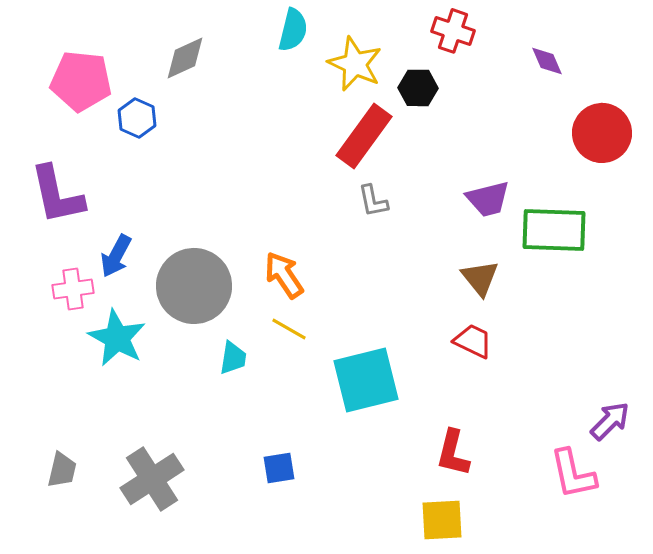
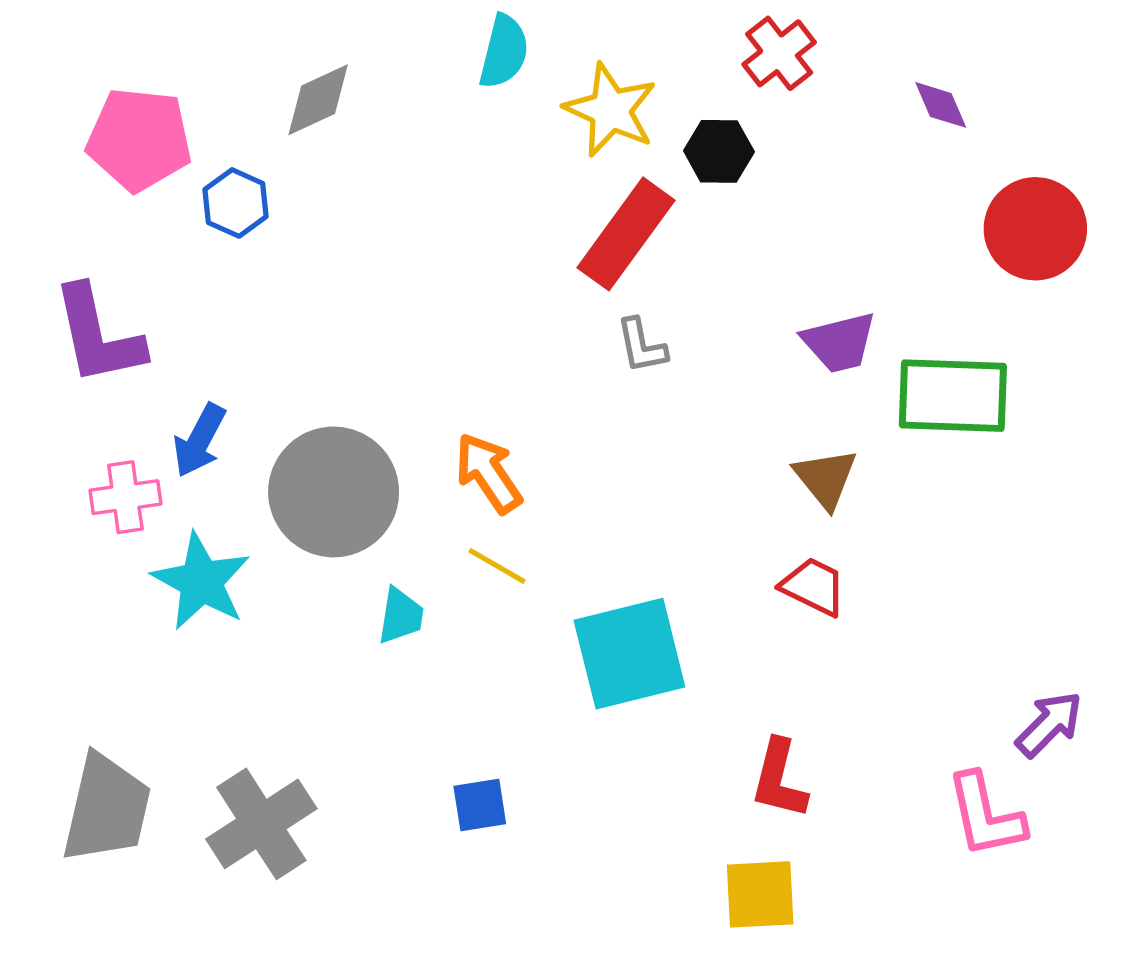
red cross: (453, 31) -> (779, 53), turned 33
gray trapezoid: (62, 470) -> (107, 808), size x1.8

